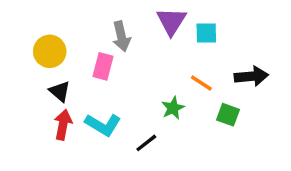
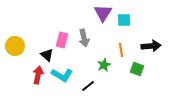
gray arrow: (121, 36) -> (84, 38), moved
yellow circle: (50, 51) -> (15, 46), moved
orange line: (201, 83) -> (121, 50), turned 48
black triangle: (60, 91) -> (47, 55), moved

